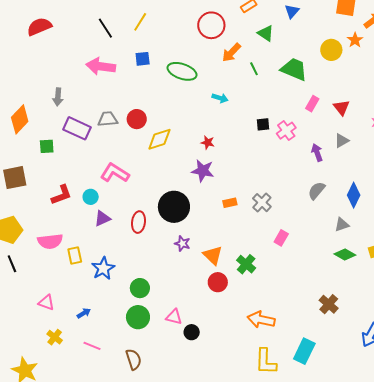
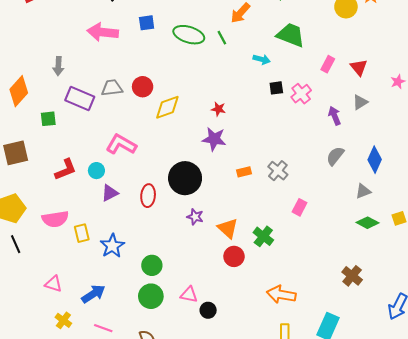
green line: (254, 69) -> (222, 38), moved
green trapezoid: (294, 69) -> (291, 35), moved
cyan arrow: (220, 98) -> (262, 59), moved
blue arrow: (84, 313) -> (93, 294), size x1.6

